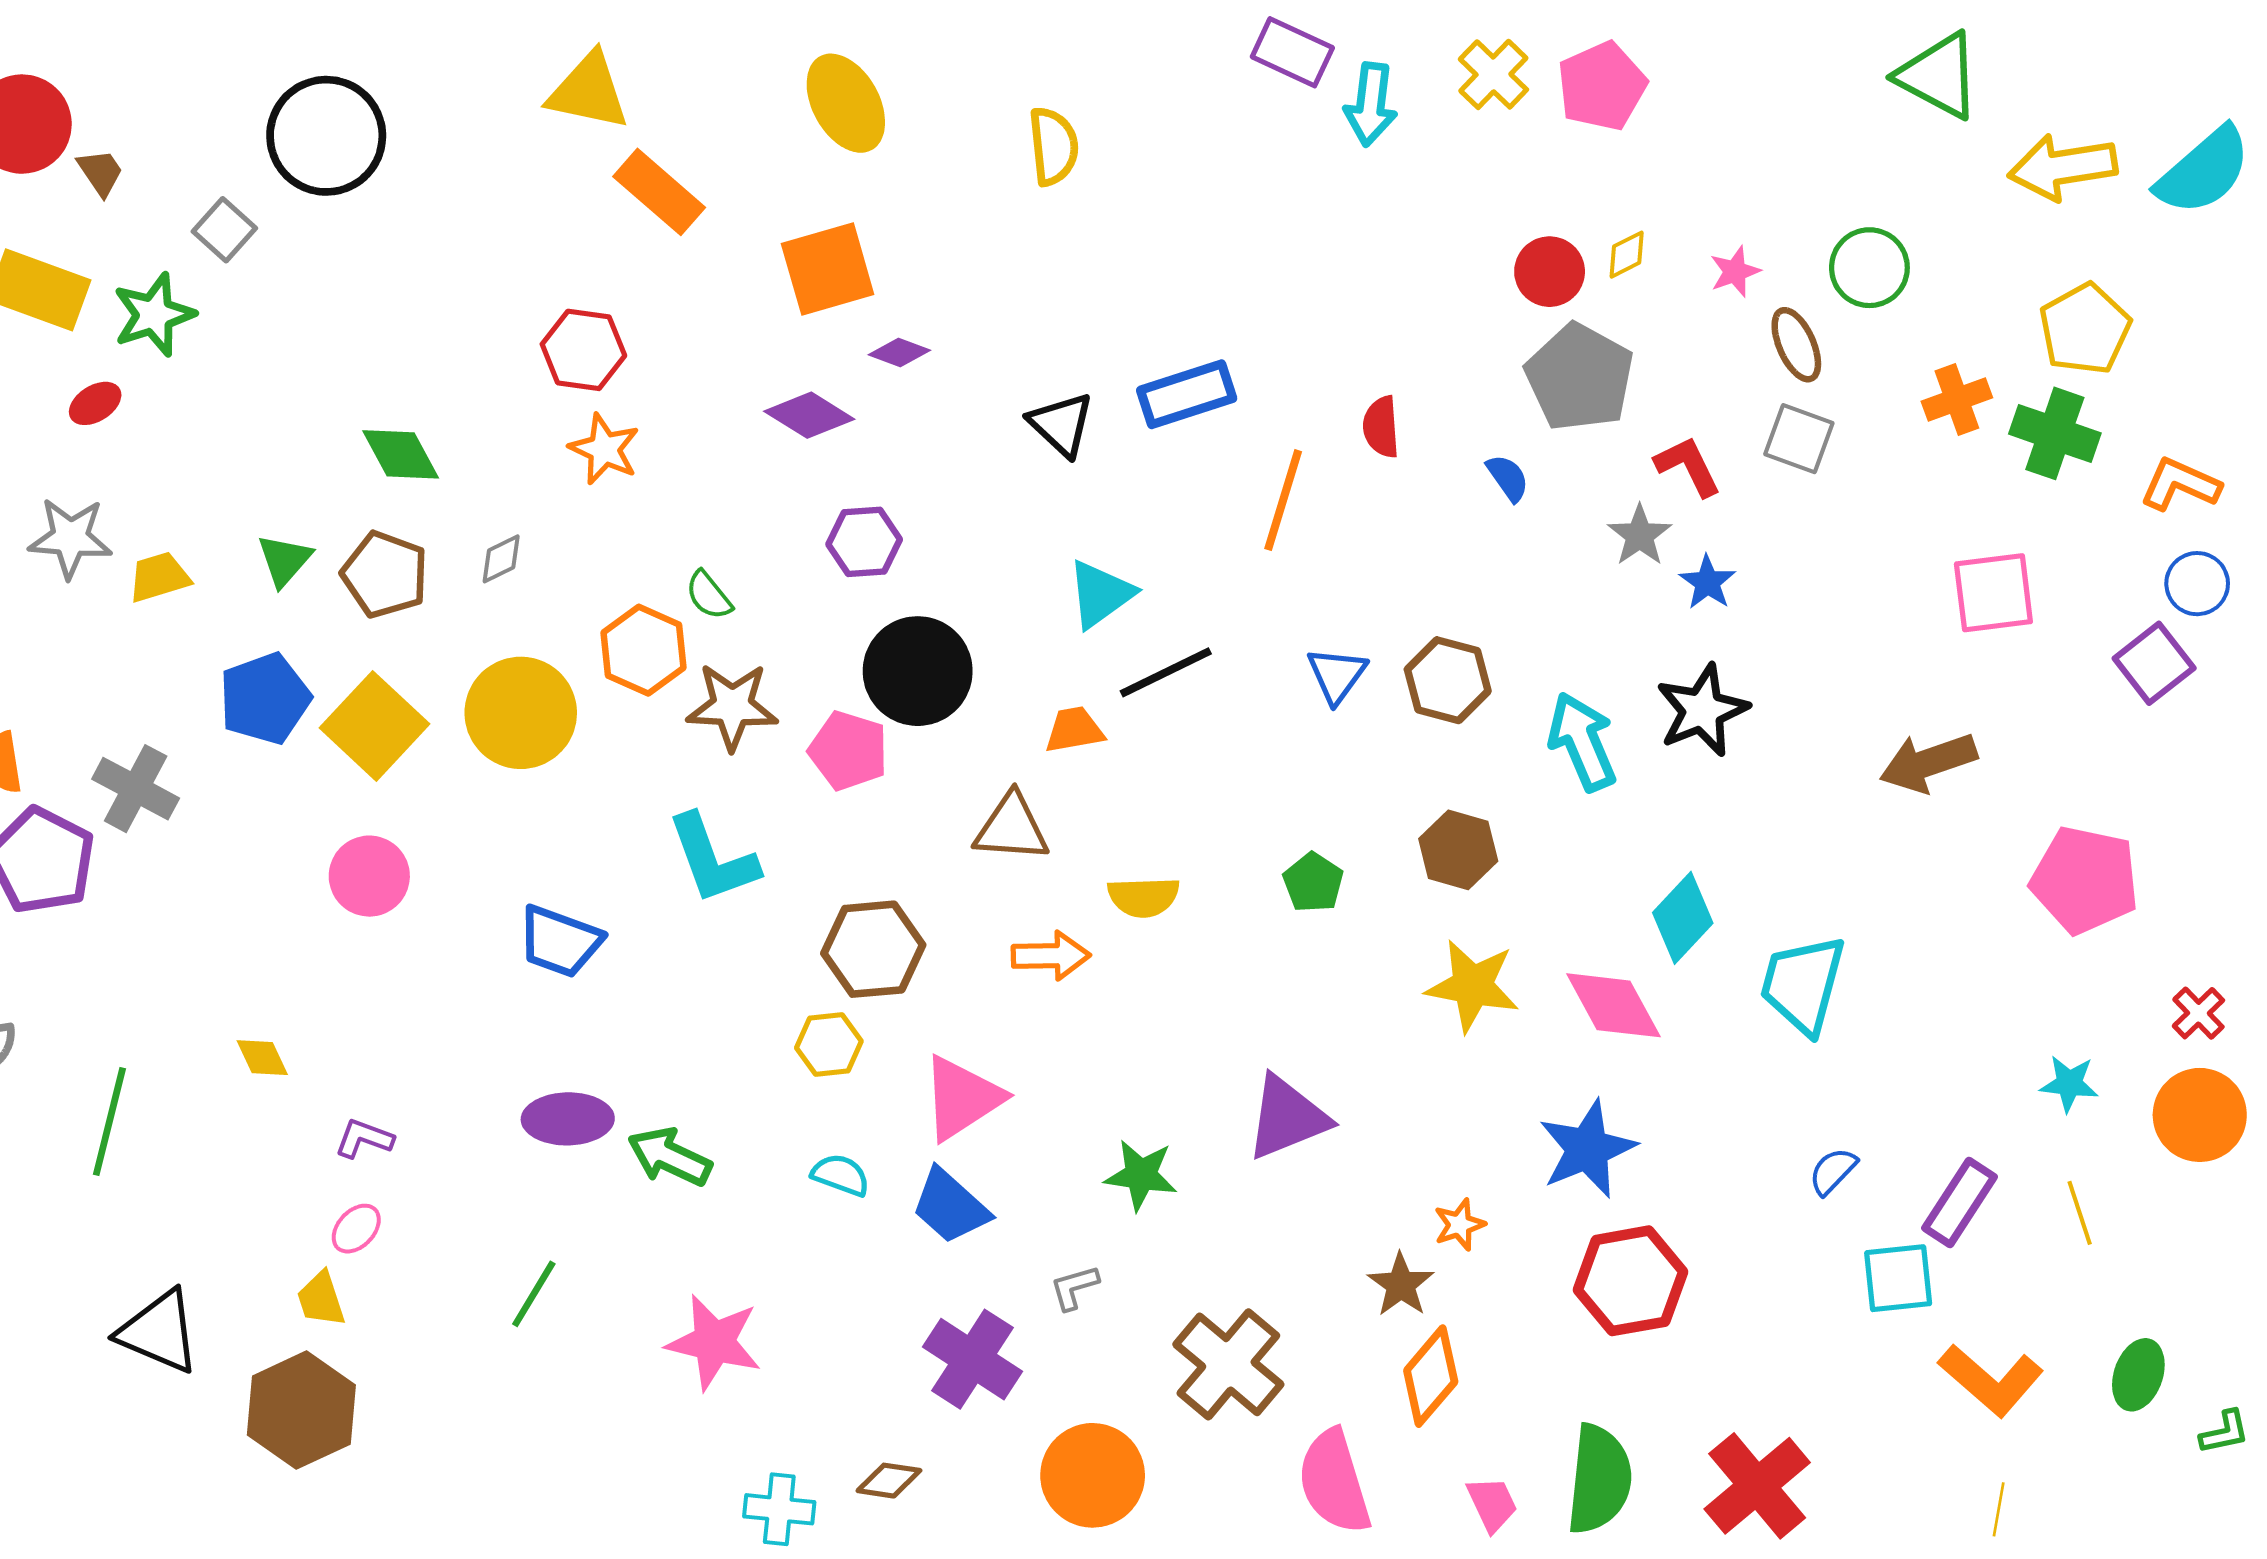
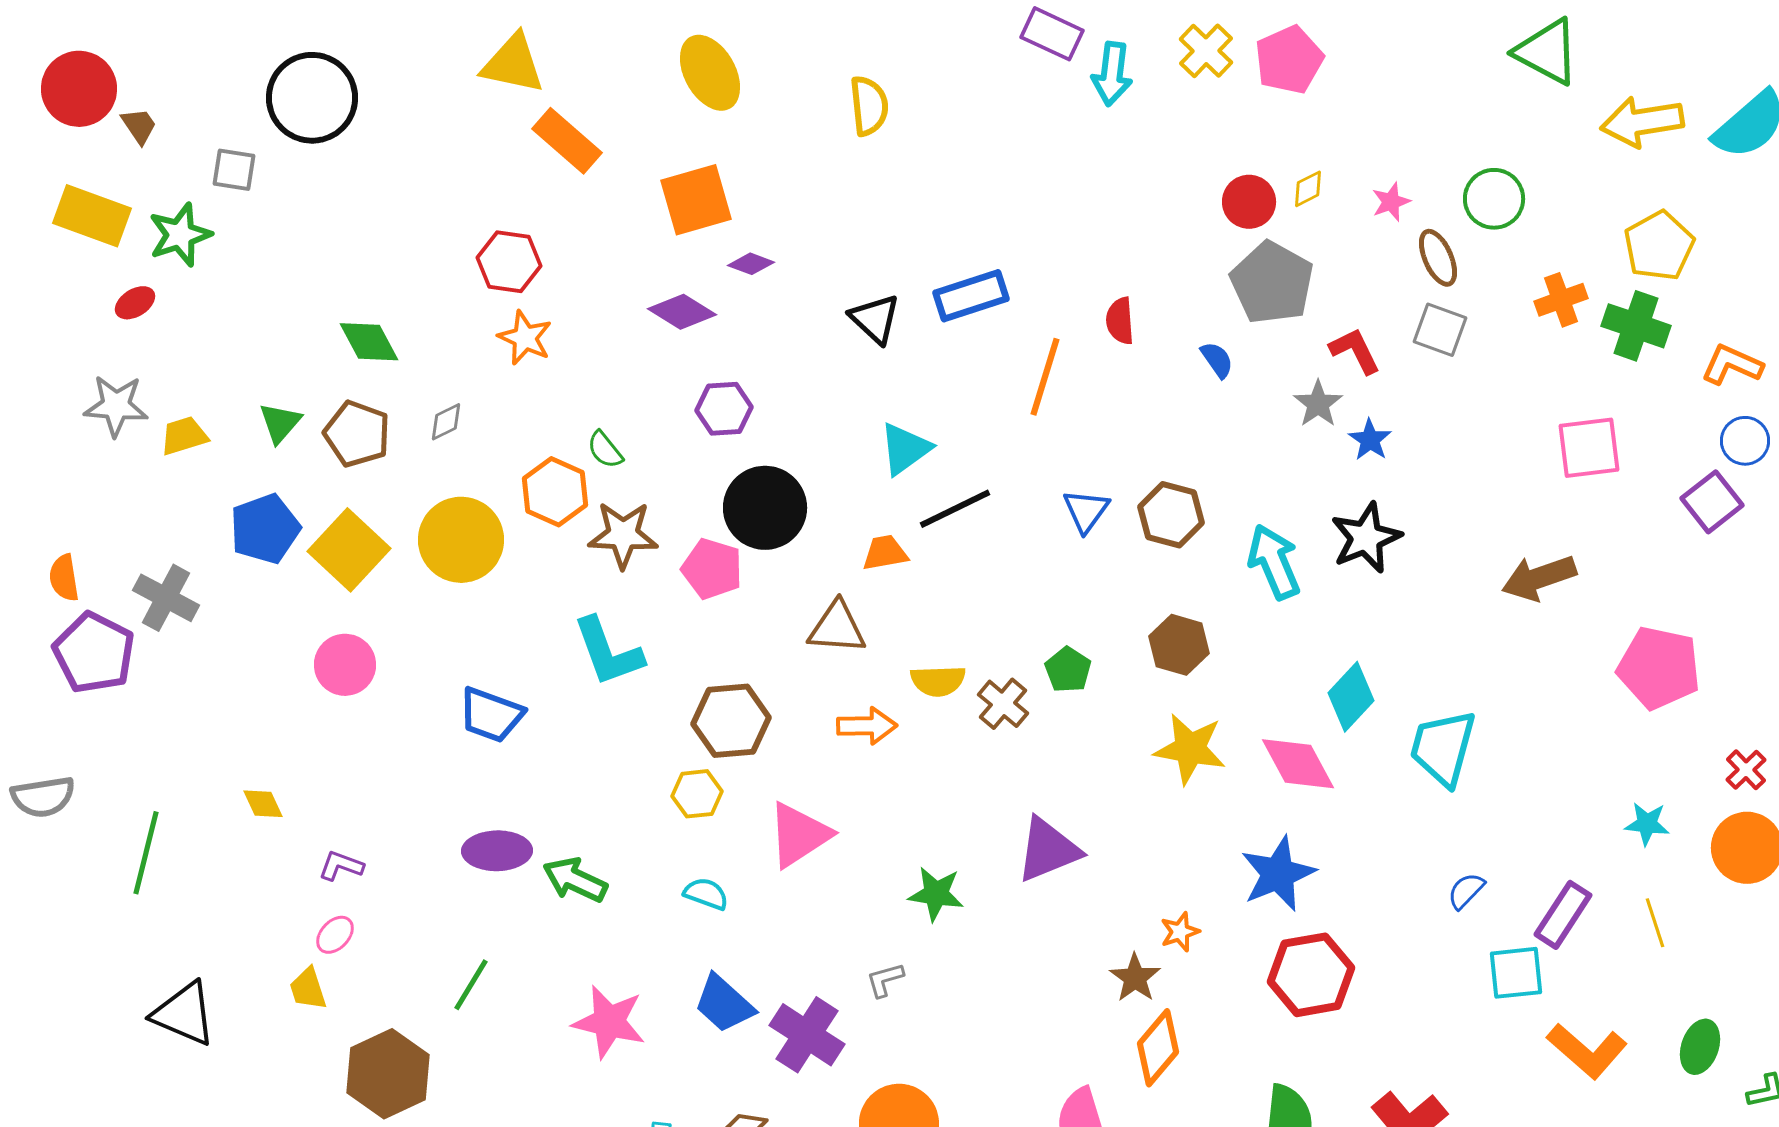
gray square: (224, 230) -> (234, 170), turned -33
blue trapezoid: (950, 1206) -> (724, 1004), moved
brown cross: (1228, 1364) -> (1003, 704), moved, size x0.6
brown hexagon: (301, 1410) -> (388, 1074), moved

